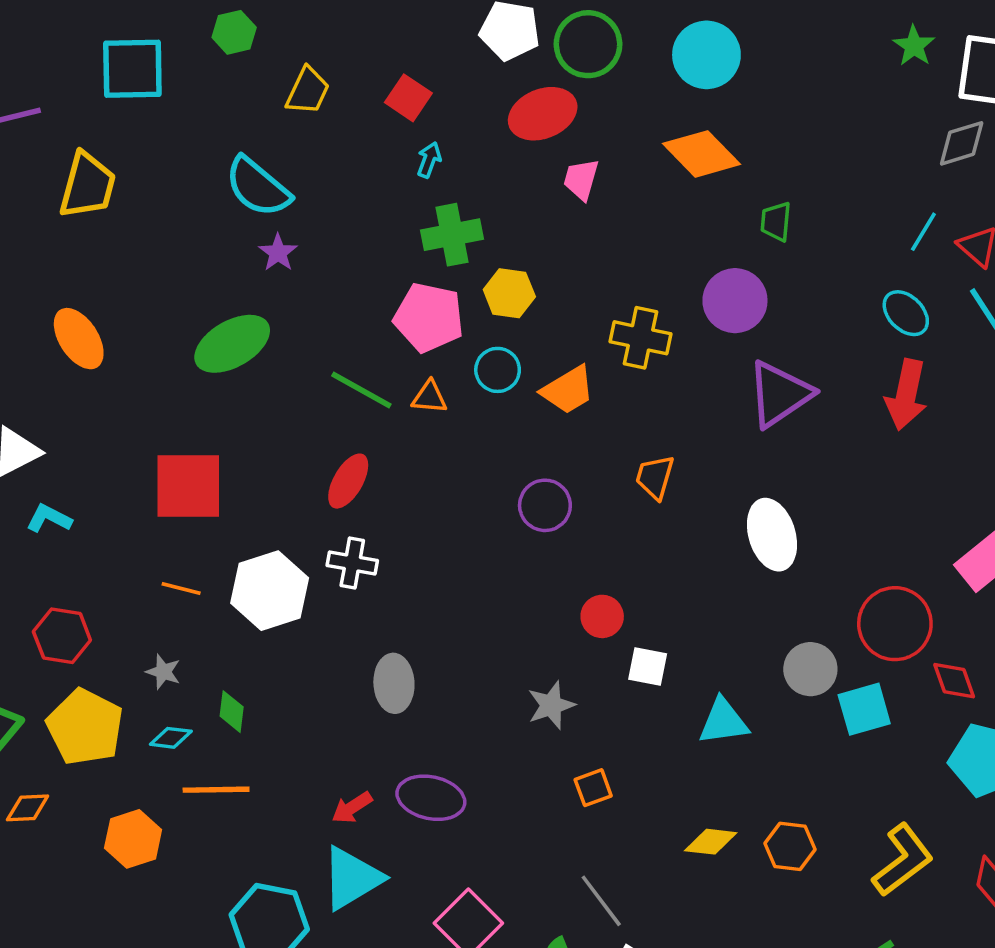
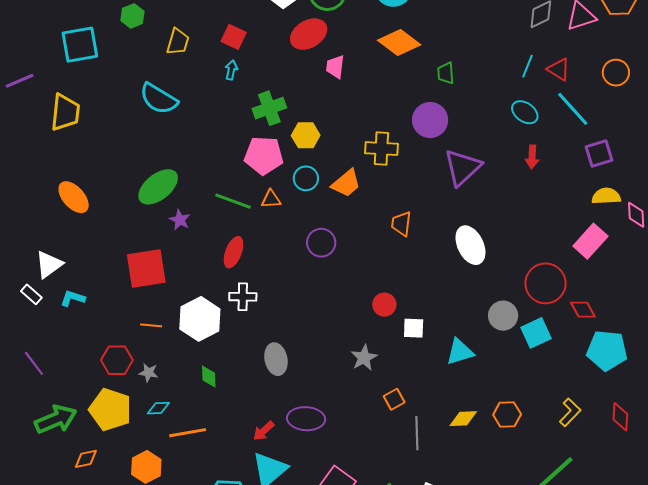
cyan arrow: (429, 160) -> (231, 70), moved
purple star: (278, 253) -> (180, 220), moved
red arrow: (906, 395) -> (532, 157), size x0.6
purple circle: (545, 505) -> (321, 243), moved
red hexagon: (62, 636) -> (117, 360), moved
green diamond: (232, 712) -> (209, 377), moved
yellow L-shape: (903, 860) -> (570, 412), size x0.7
gray line: (601, 901) -> (417, 433), moved, turned 44

